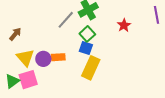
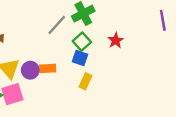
red star: (124, 25) -> (116, 41), moved
yellow rectangle: (91, 68) -> (85, 81), size x0.6

